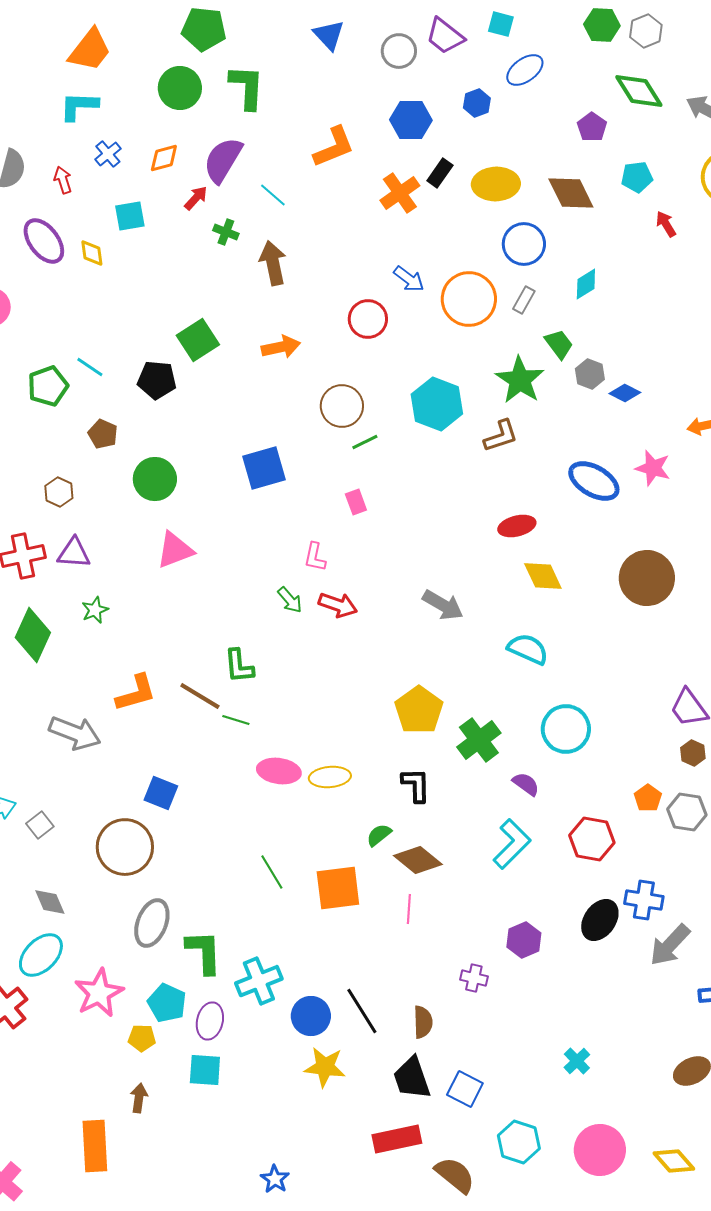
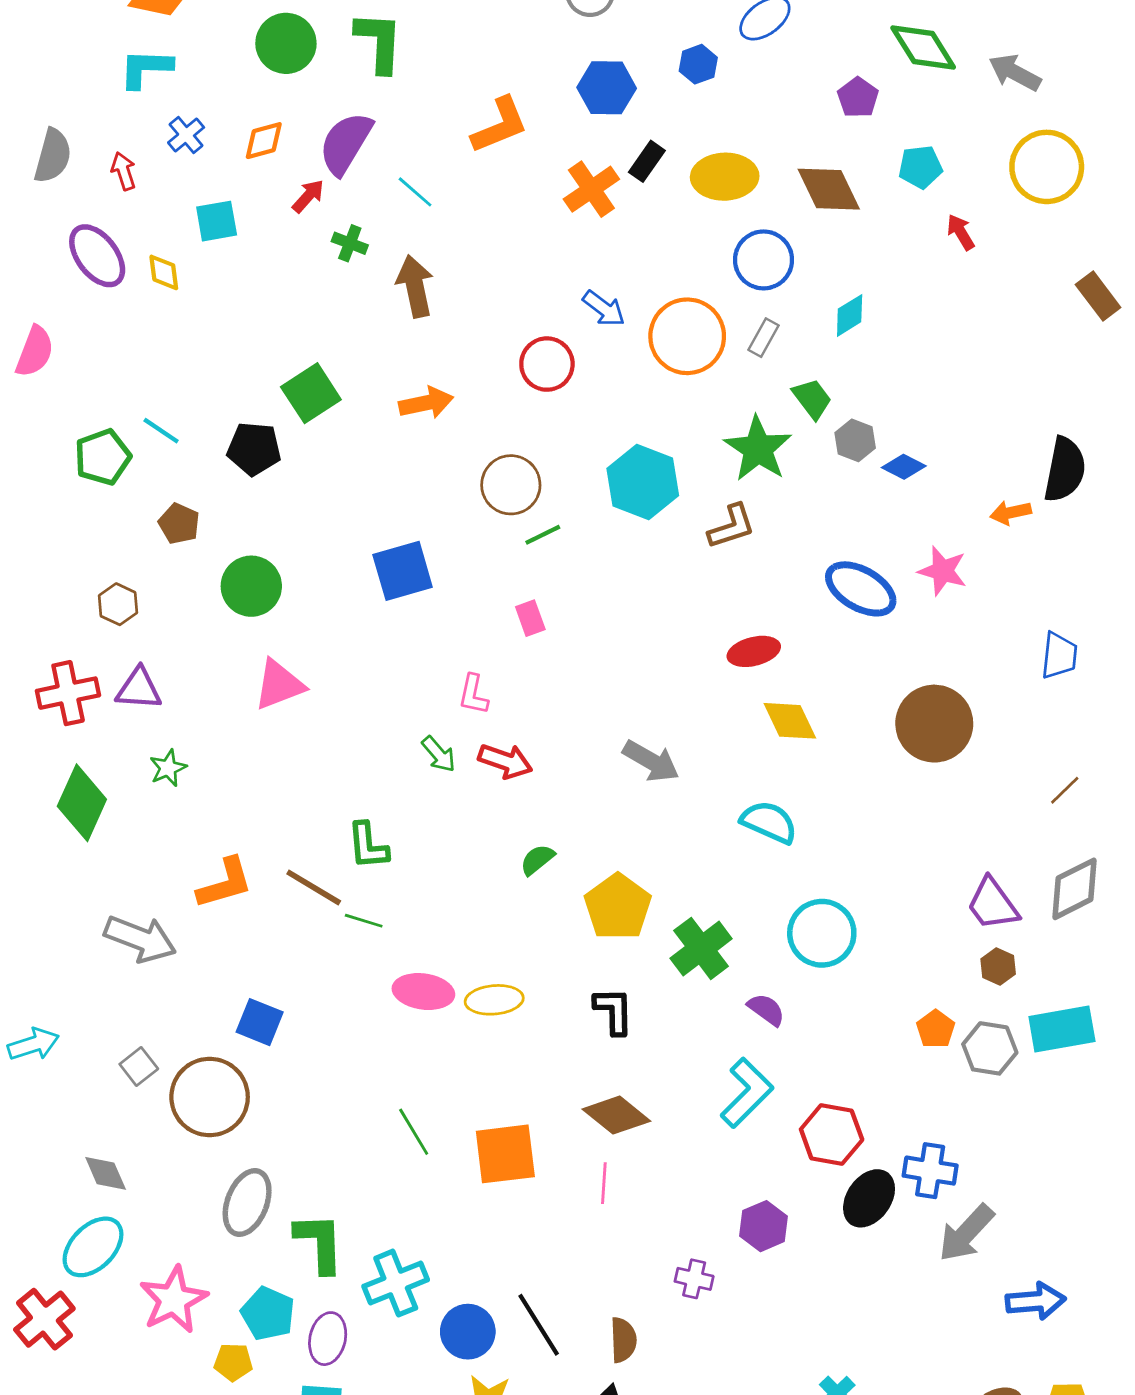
gray square: (40, 825) -> (139, 1066), moved
green semicircle: (379, 835) -> (537, 860), moved
red hexagon: (592, 839) -> (832, 1134), moved

